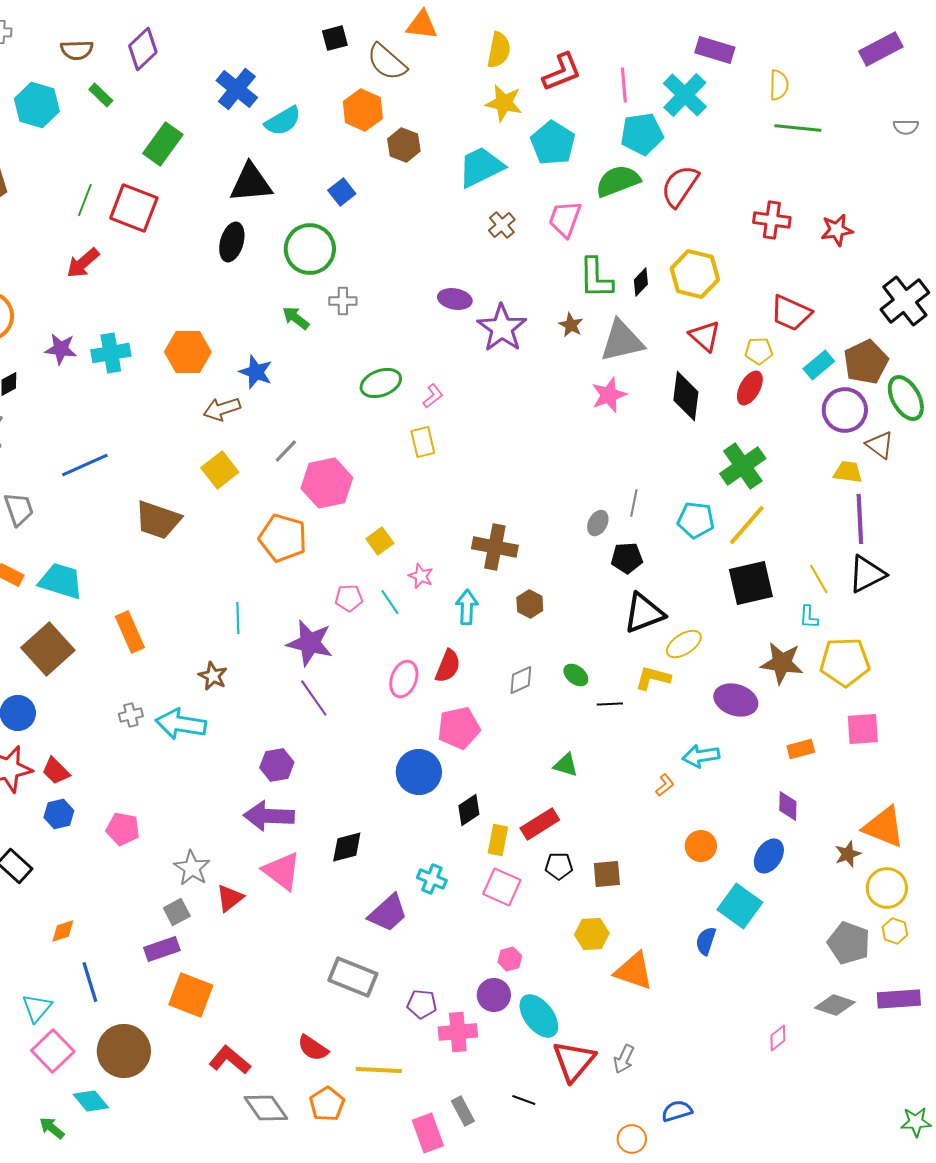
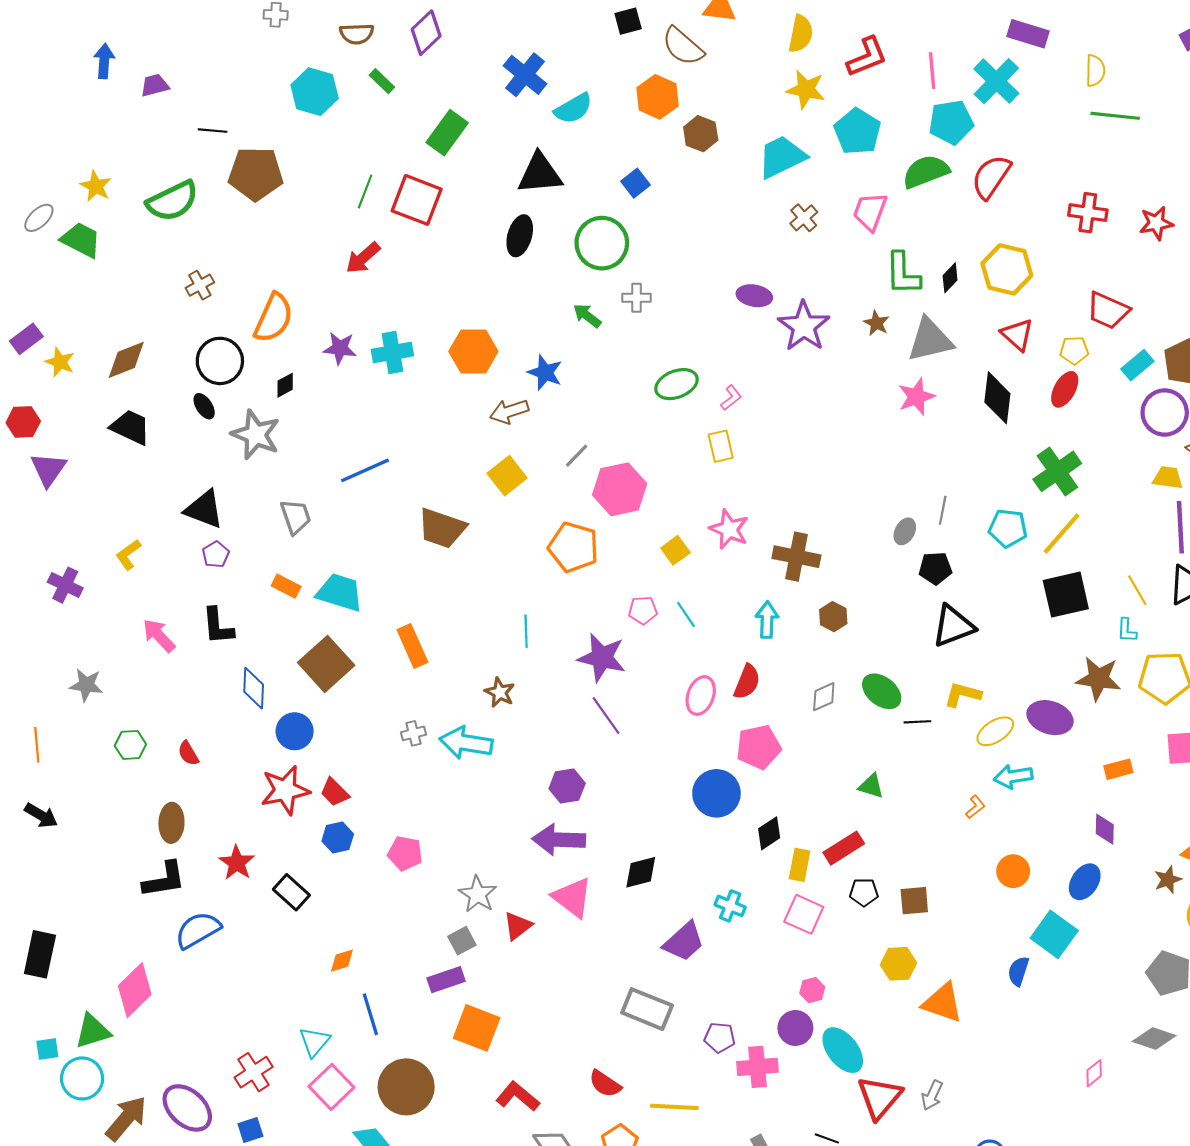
pink star: (421, 576) -> (729, 529), moved, size x1.5
yellow ellipse: (684, 644) -> (995, 731), moved
green ellipse: (576, 675) -> (882, 691), size x1.5

